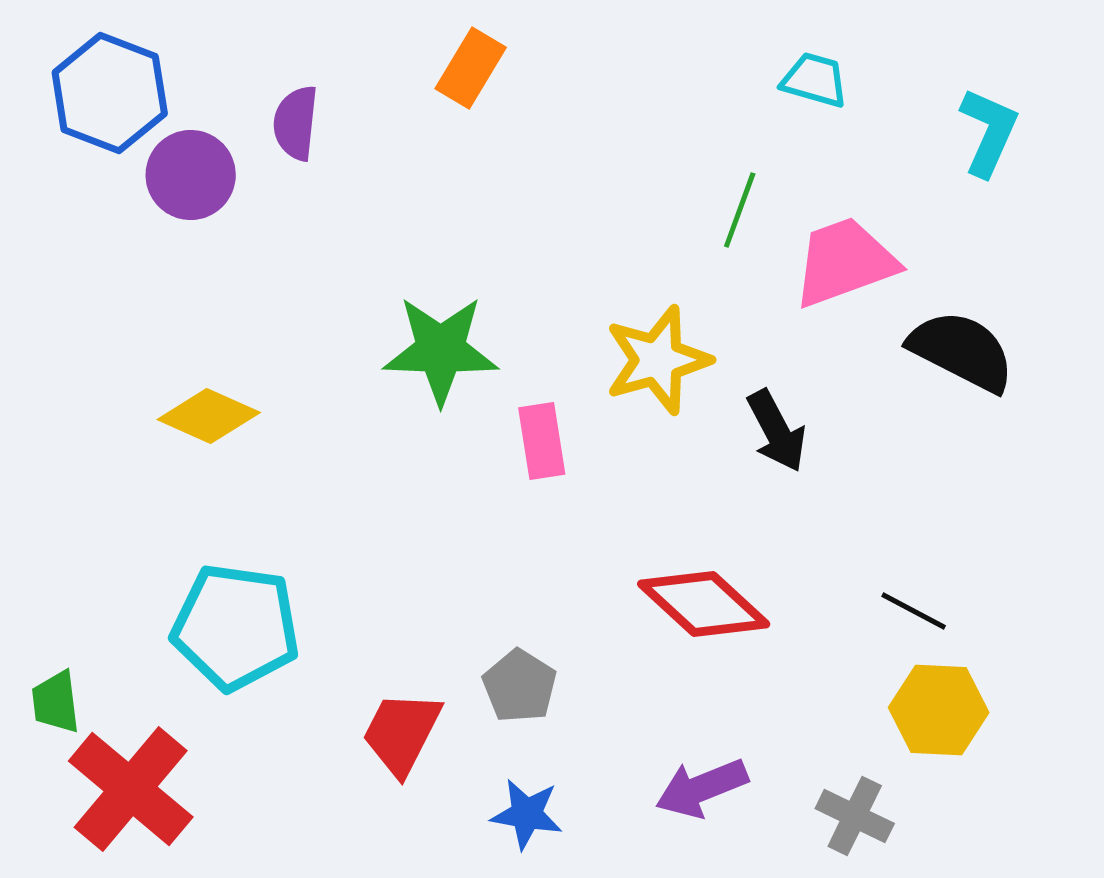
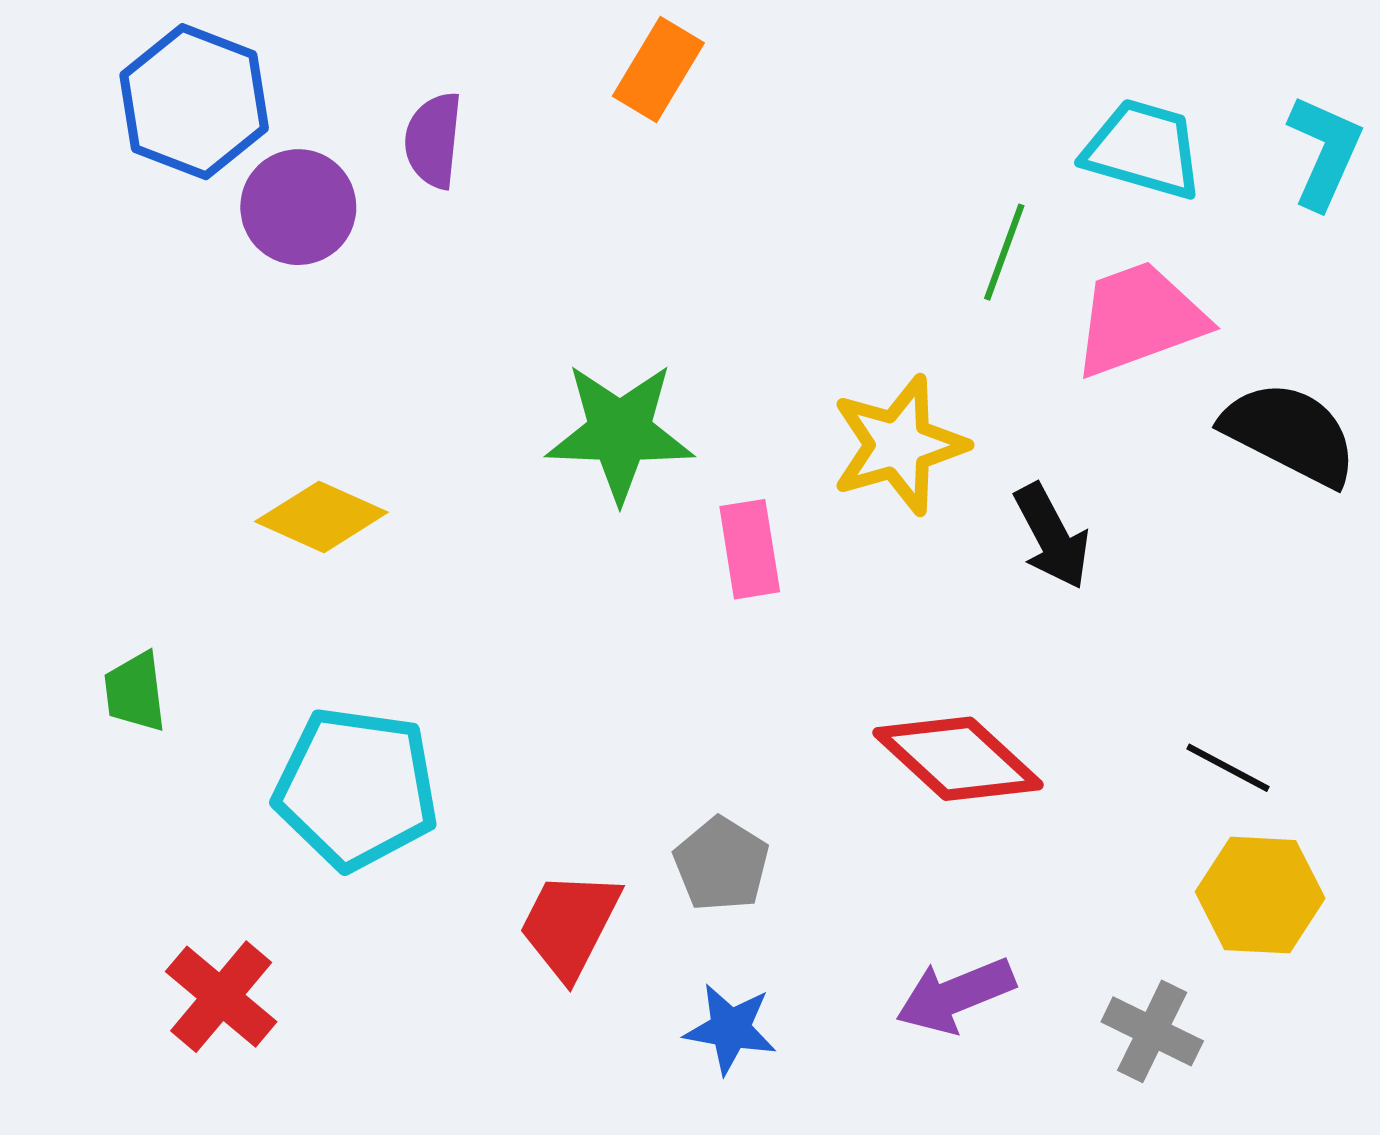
cyan trapezoid: (815, 80) -> (1143, 149), moved, size x1.4
green trapezoid: (56, 702) -> (135, 692), moved
red cross: (131, 789) -> (221, 997), size x0.7

